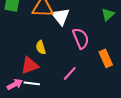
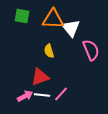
yellow semicircle: (41, 47) -> (49, 51), moved
pink line: (70, 73) -> (61, 94), moved

